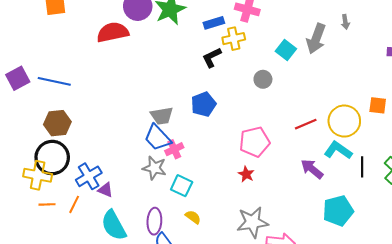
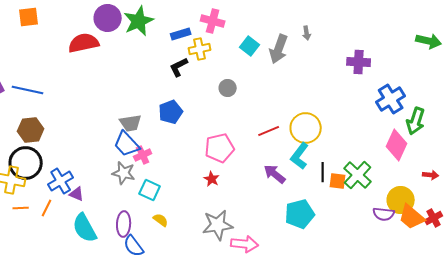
cyan square: (286, 50) -> (250, 46), moved
orange square: (378, 105) -> (338, 181), moved
cyan L-shape: (338, 150) -> (300, 156), turned -88

